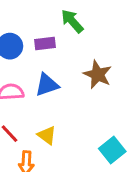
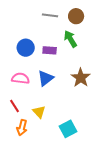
blue triangle: (47, 85) -> (46, 78), turned -30
cyan square: (112, 150) -> (68, 129), moved

